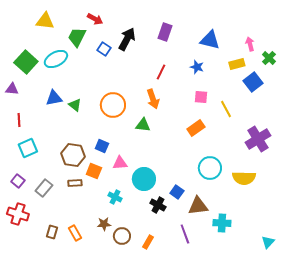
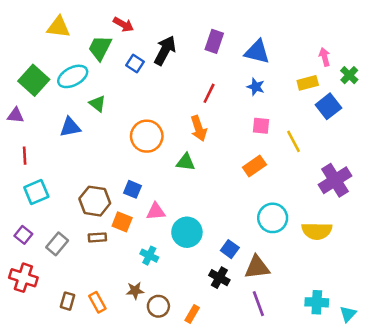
blue triangle: (210, 40) -> (257, 52), moved
green triangle: (75, 105) -> (97, 104), moved
black cross: (158, 205) -> (219, 278), moved
cyan cross: (222, 223) -> (317, 302), moved
purple line: (185, 234) -> (258, 304), moved

